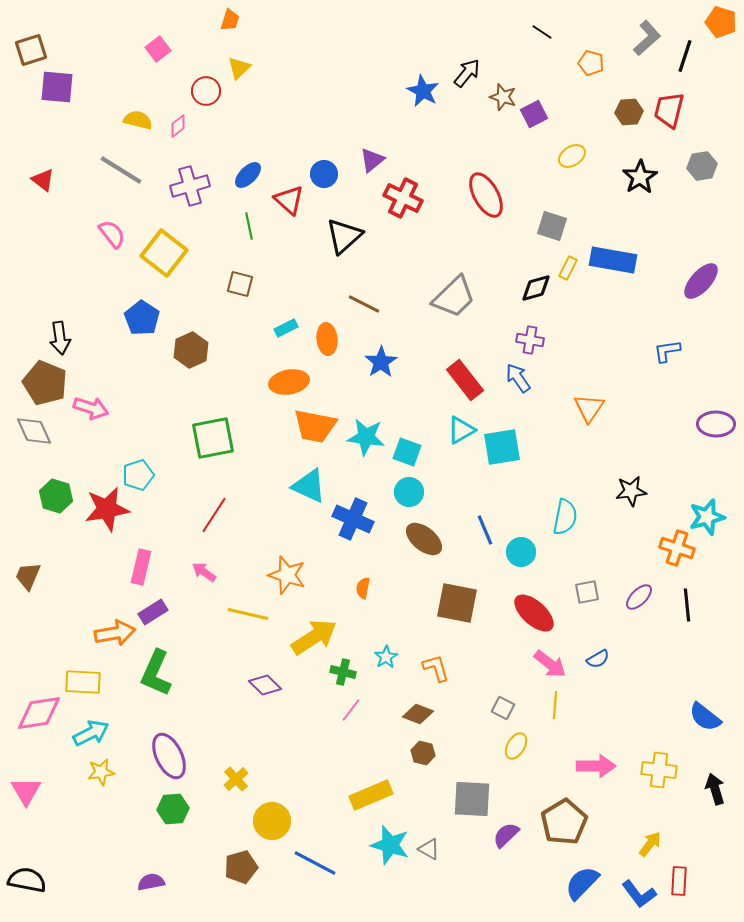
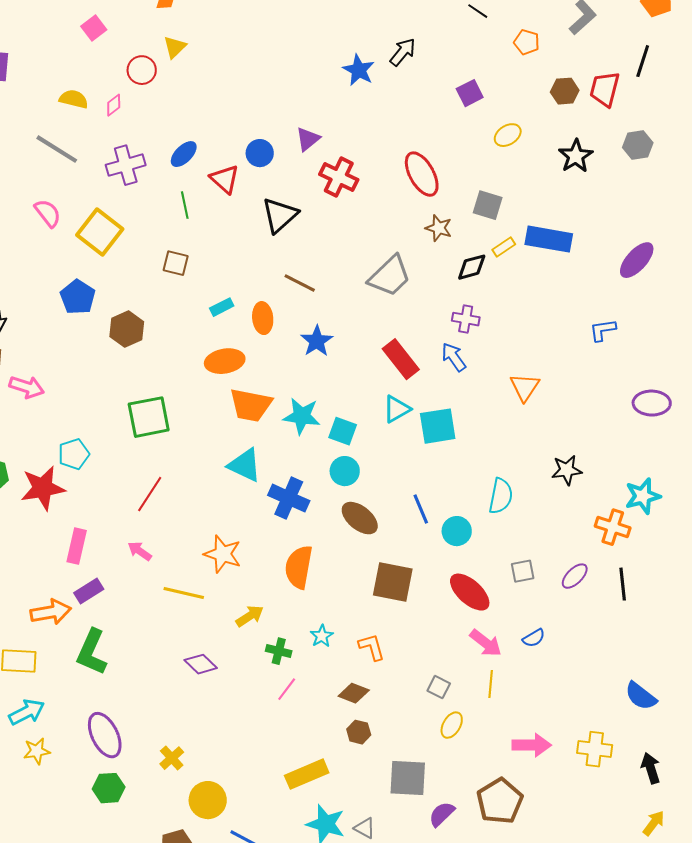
black line: (685, 56) -> (643, 61), moved
brown star: (503, 97) -> (439, 228), moved
yellow rectangle: (568, 268) -> (504, 247), turned 30
orange semicircle: (363, 588) -> (299, 567), size x2.0
yellow arrow: (314, 637) -> (250, 616), size x0.6
yellow arrow: (650, 844) -> (654, 823), moved

